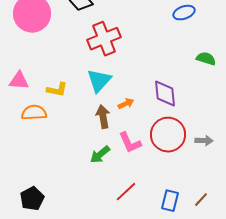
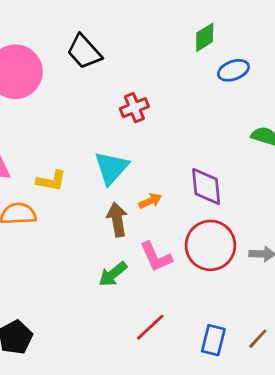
red cross: (104, 39) -> (134, 108), moved, size x0.6

